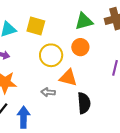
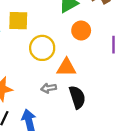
orange circle: (80, 47) -> (81, 31), moved
black semicircle: (84, 103) -> (77, 97), moved

